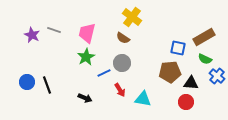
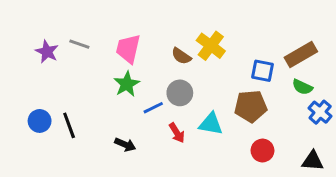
yellow cross: (132, 17) -> (211, 46), moved
black triangle: (191, 83) -> (313, 161), moved
cyan triangle: (143, 99) -> (211, 124), moved
red circle: (186, 102) -> (262, 151), moved

